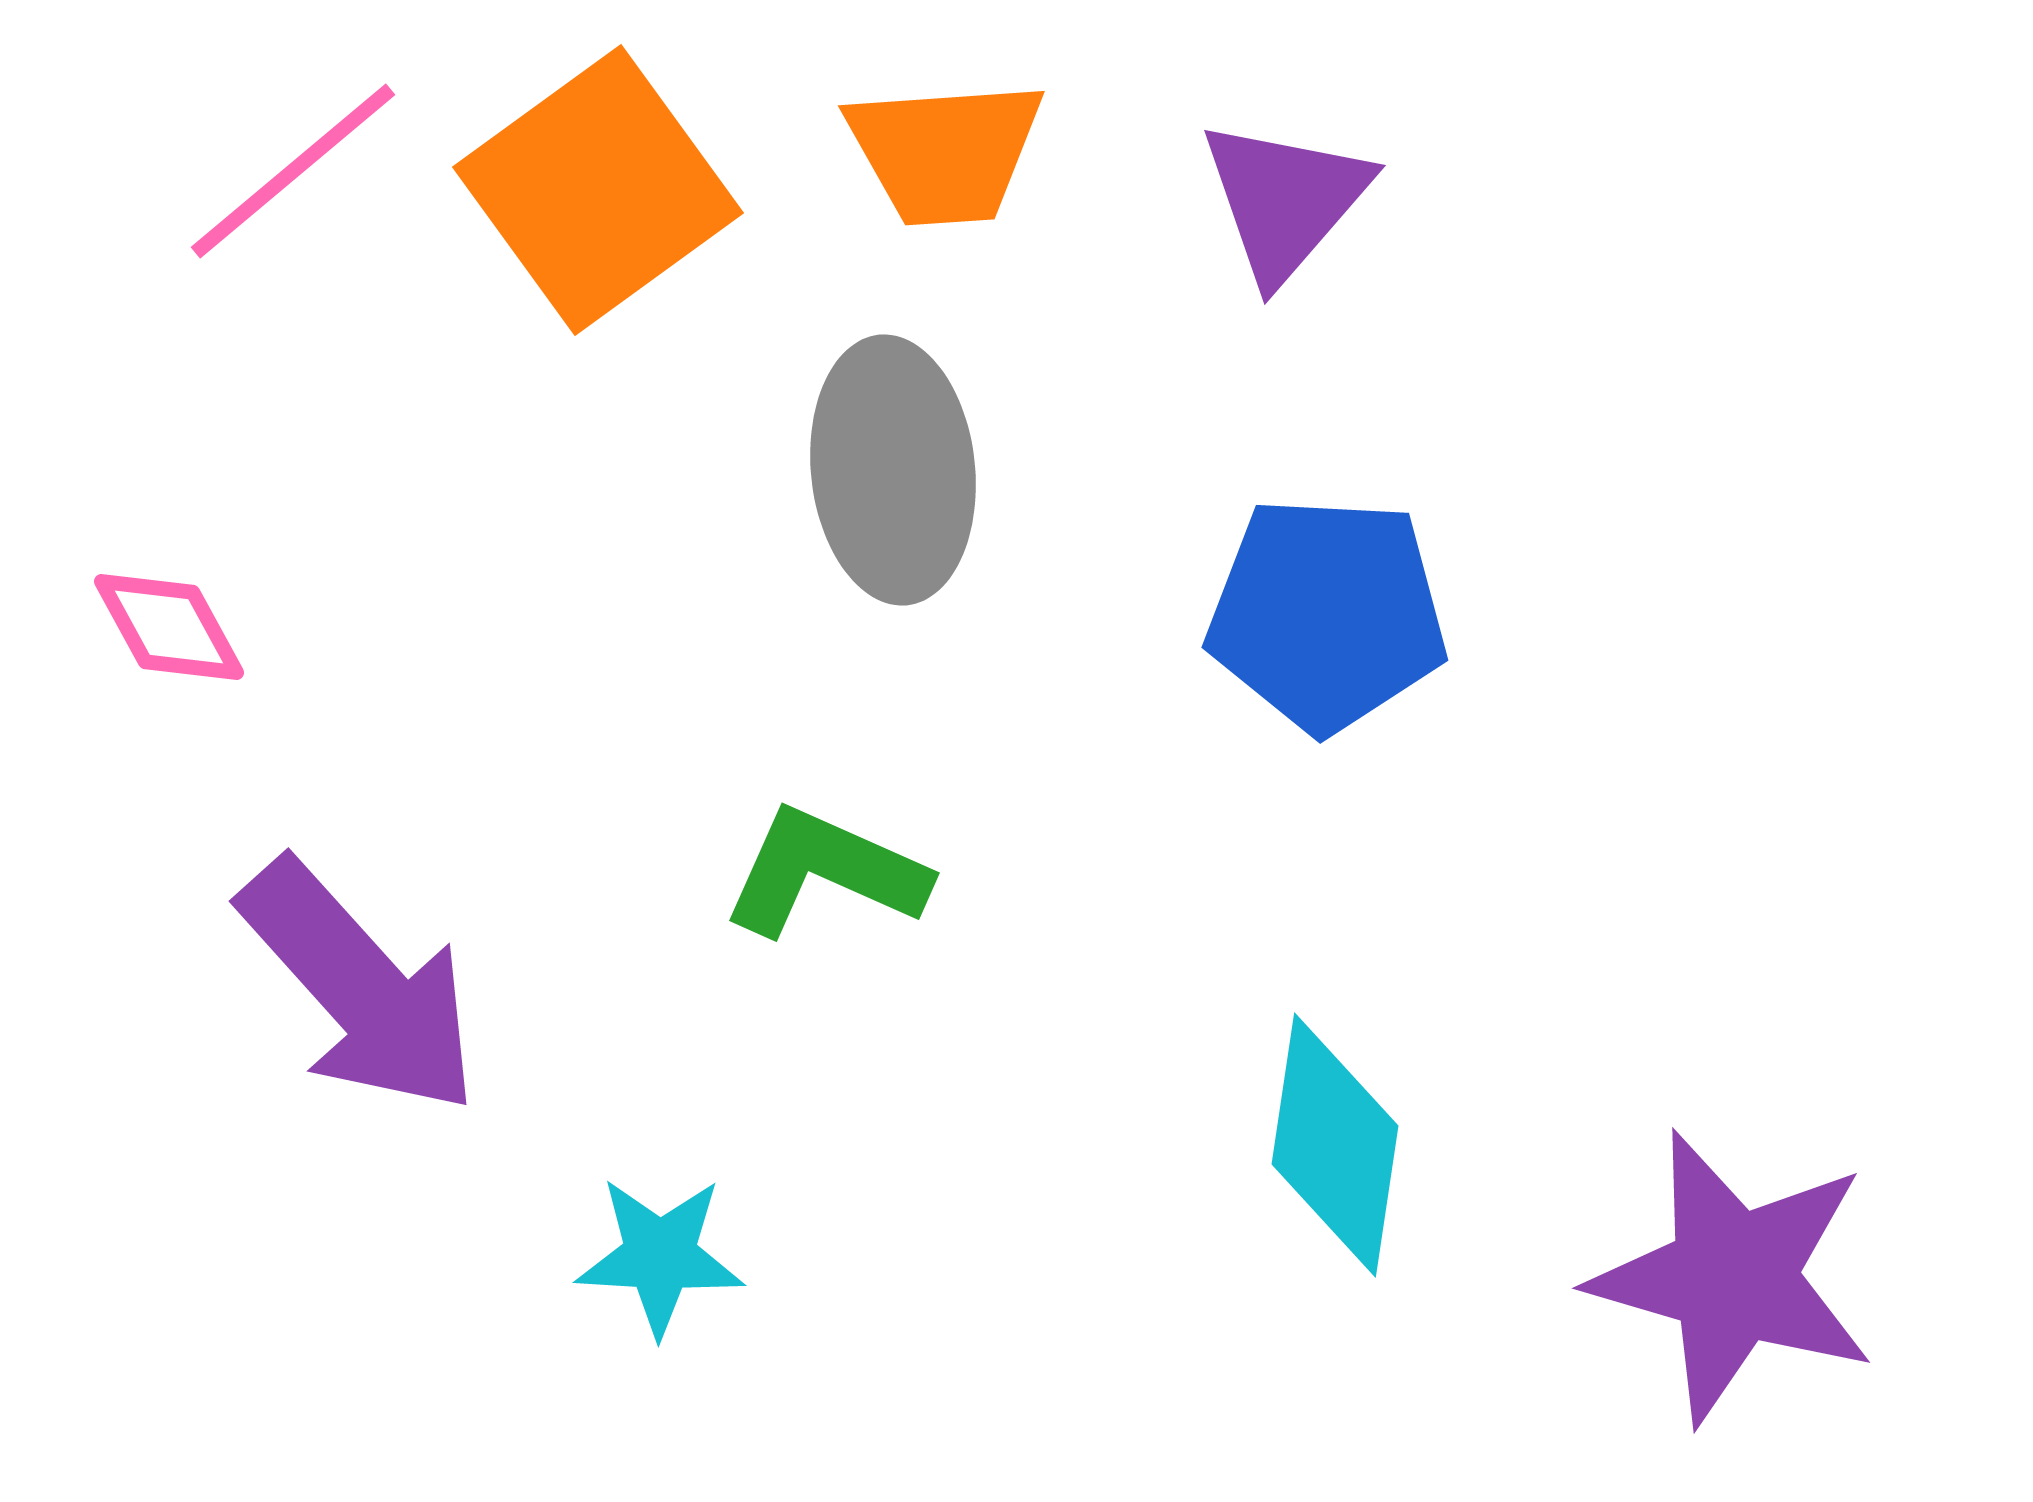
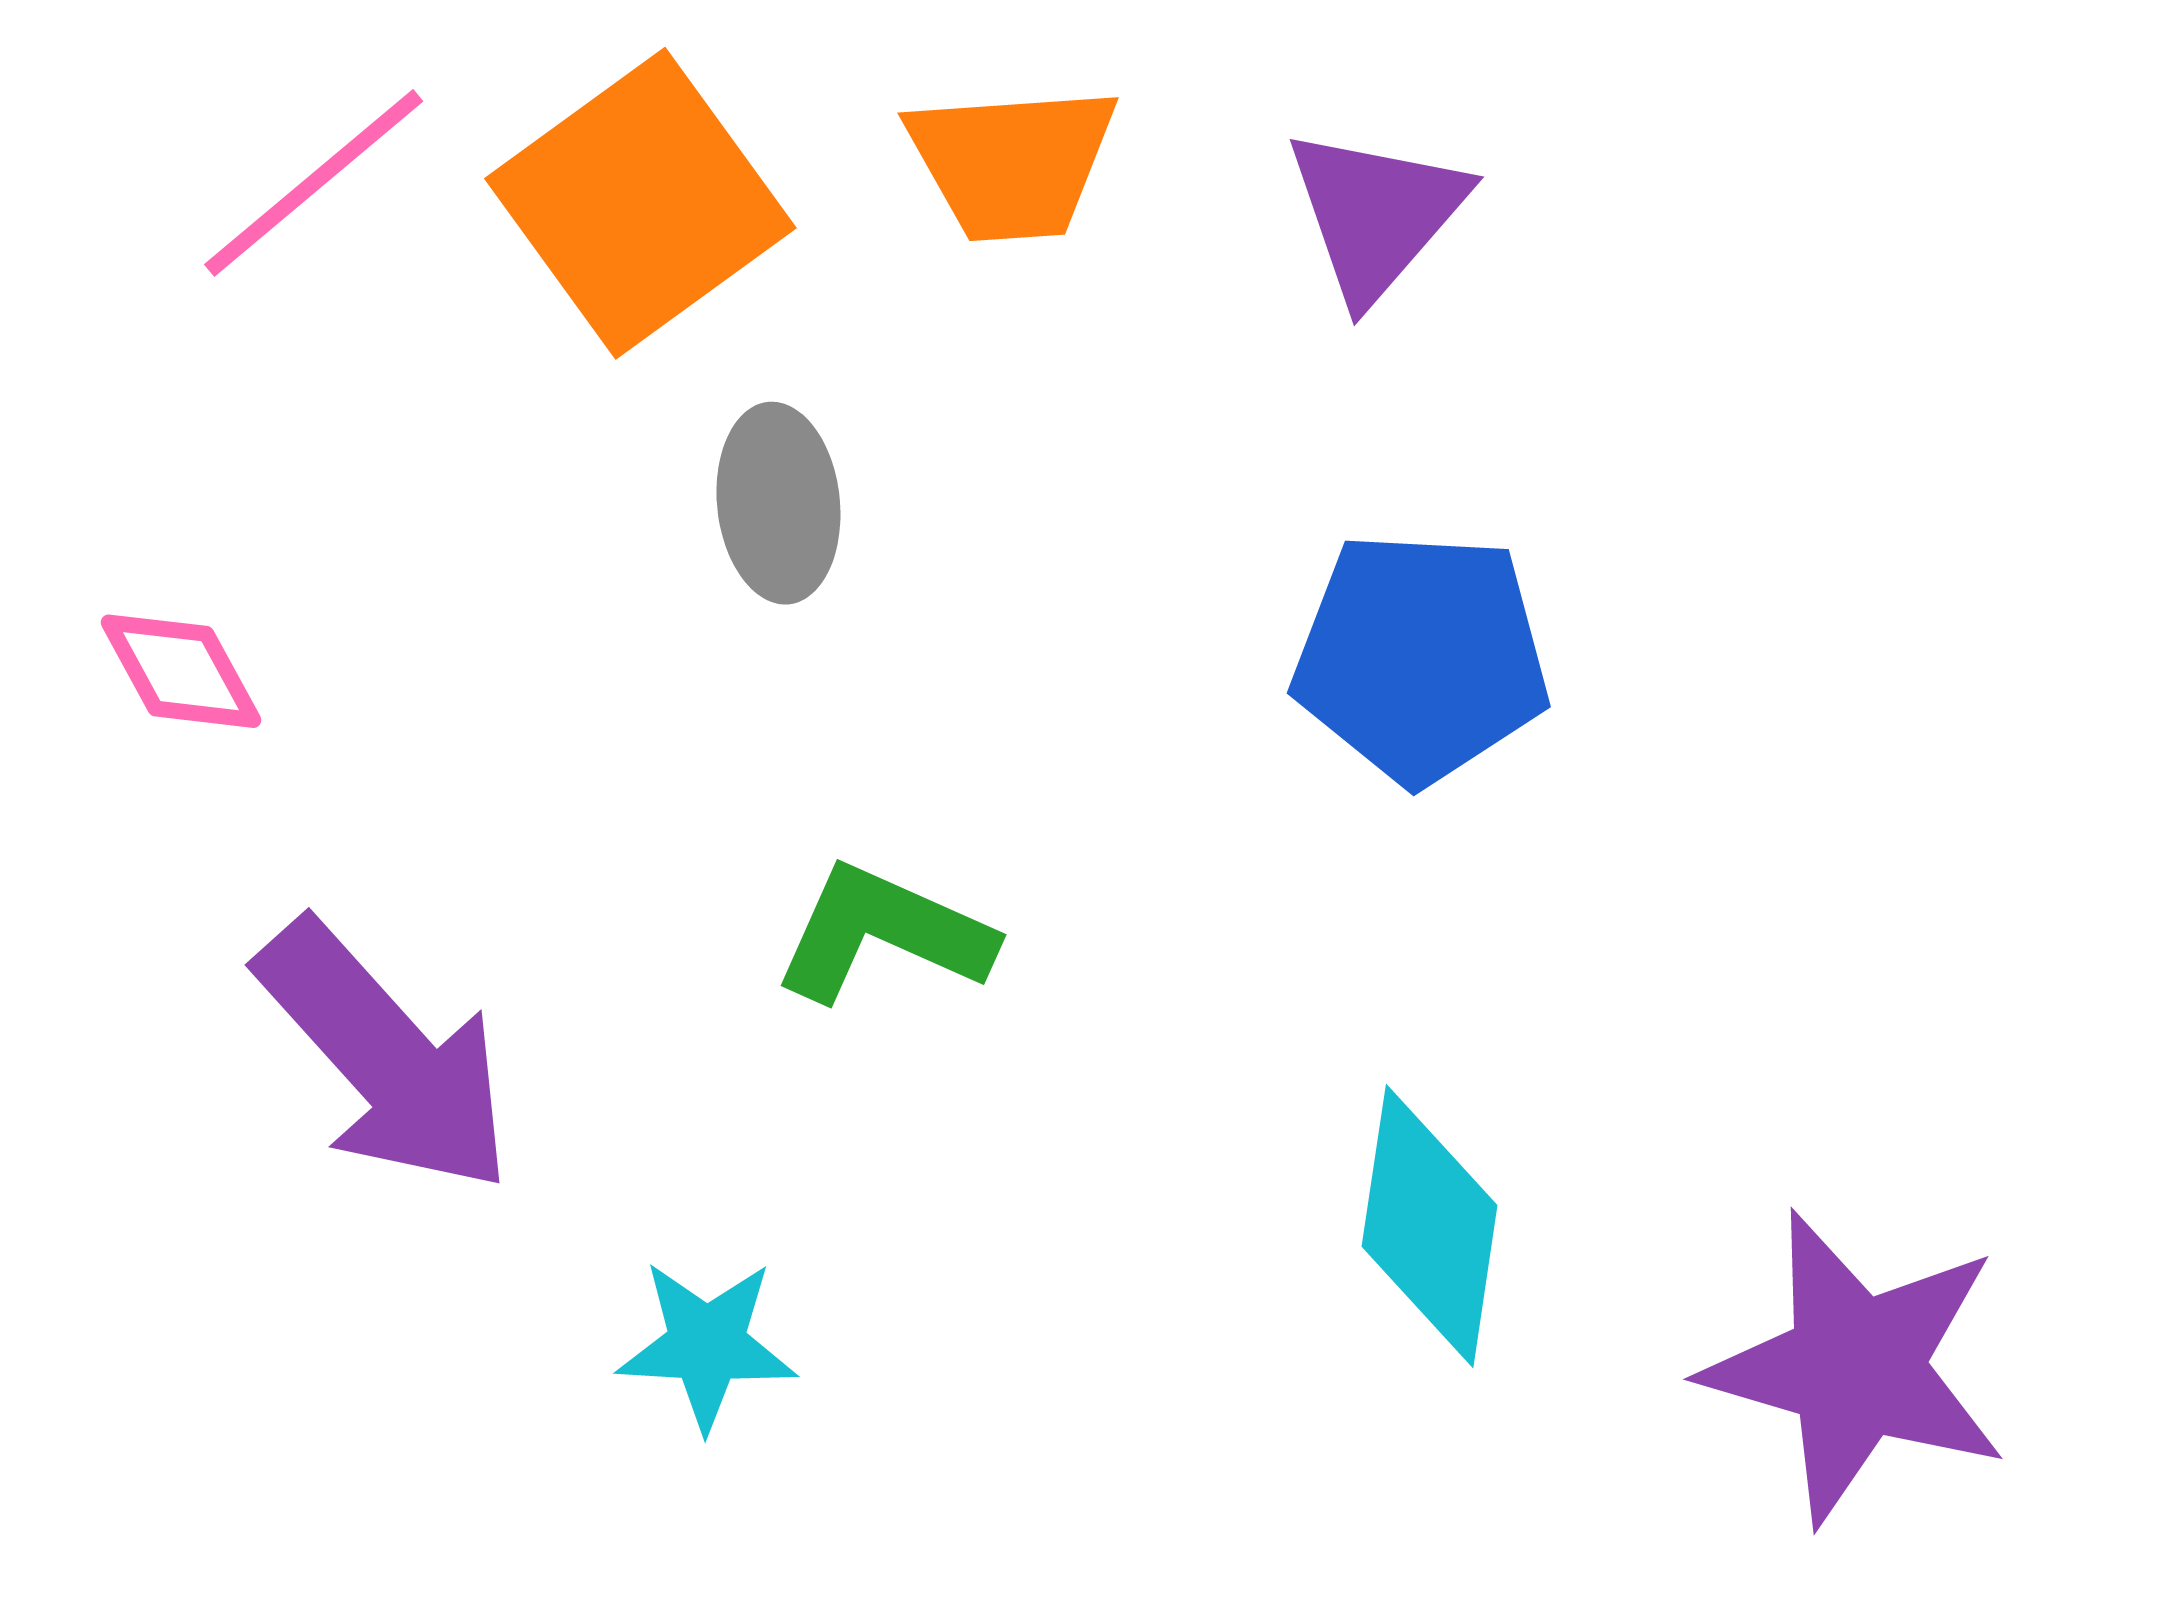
gray ellipse: (893, 470) -> (778, 503), moved, size x0.7

